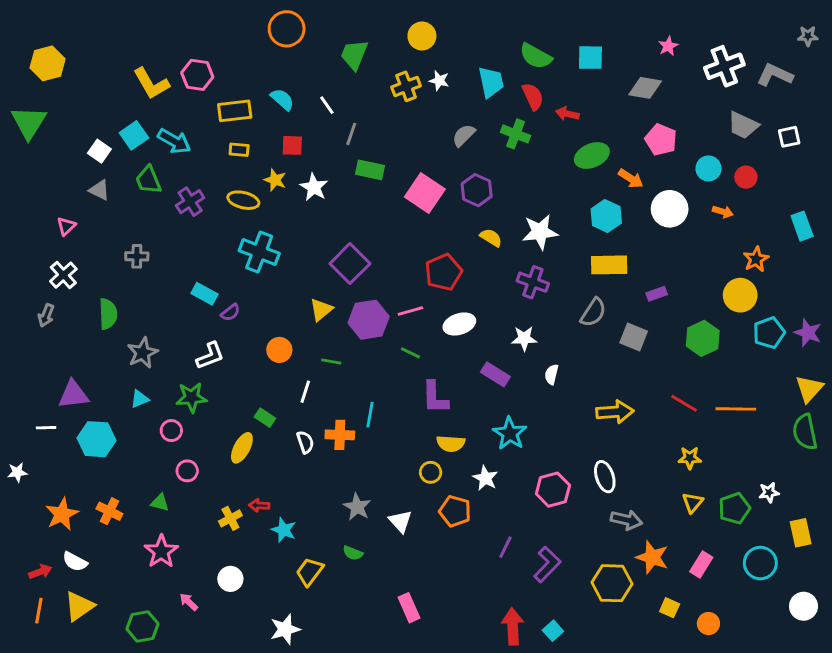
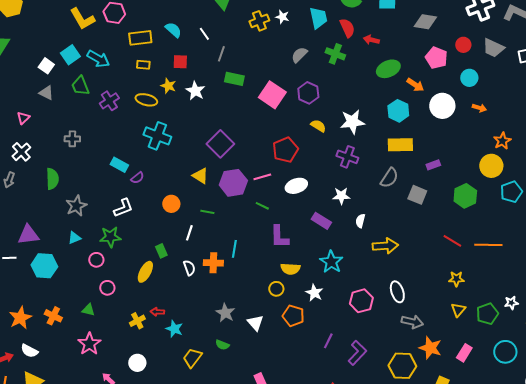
red circle: (746, 177) -> (463, 45), moved
yellow triangle: (321, 310) -> (200, 176), turned -48
yellow arrow: (615, 412) -> (385, 246), moved
green rectangle: (265, 418) -> (161, 251), turned 32

